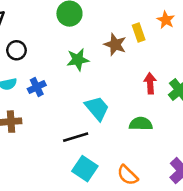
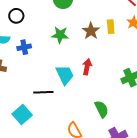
red arrow: (150, 83) -> (87, 67), moved
green semicircle: (141, 124) -> (102, 109), moved, turned 48
cyan square: (85, 169) -> (22, 115), moved

